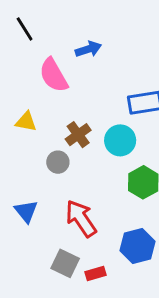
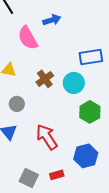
gray circle: (58, 162) -> (17, 104), moved
gray square: (65, 263) -> (29, 178), moved

